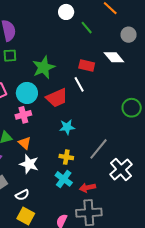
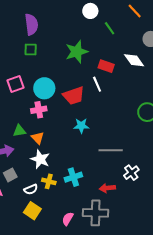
green star: (44, 67) -> (77, 52), moved
gray line: (99, 149) -> (111, 150), turned 45
yellow cross: (66, 157) -> (49, 181), moved
white cross: (121, 169) -> (131, 173), size x0.7
cyan cross: (64, 179) -> (73, 177), turned 30
red arrow: (87, 188) -> (107, 188), moved

